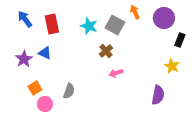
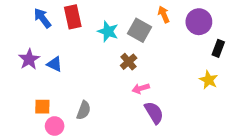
blue arrow: (25, 19) -> (42, 18), moved
red rectangle: (52, 24) -> (73, 17), moved
purple star: (24, 59) -> (29, 59), moved
orange square: (35, 88) -> (42, 107), turned 32
purple semicircle: (158, 95) -> (154, 113), moved, turned -42

